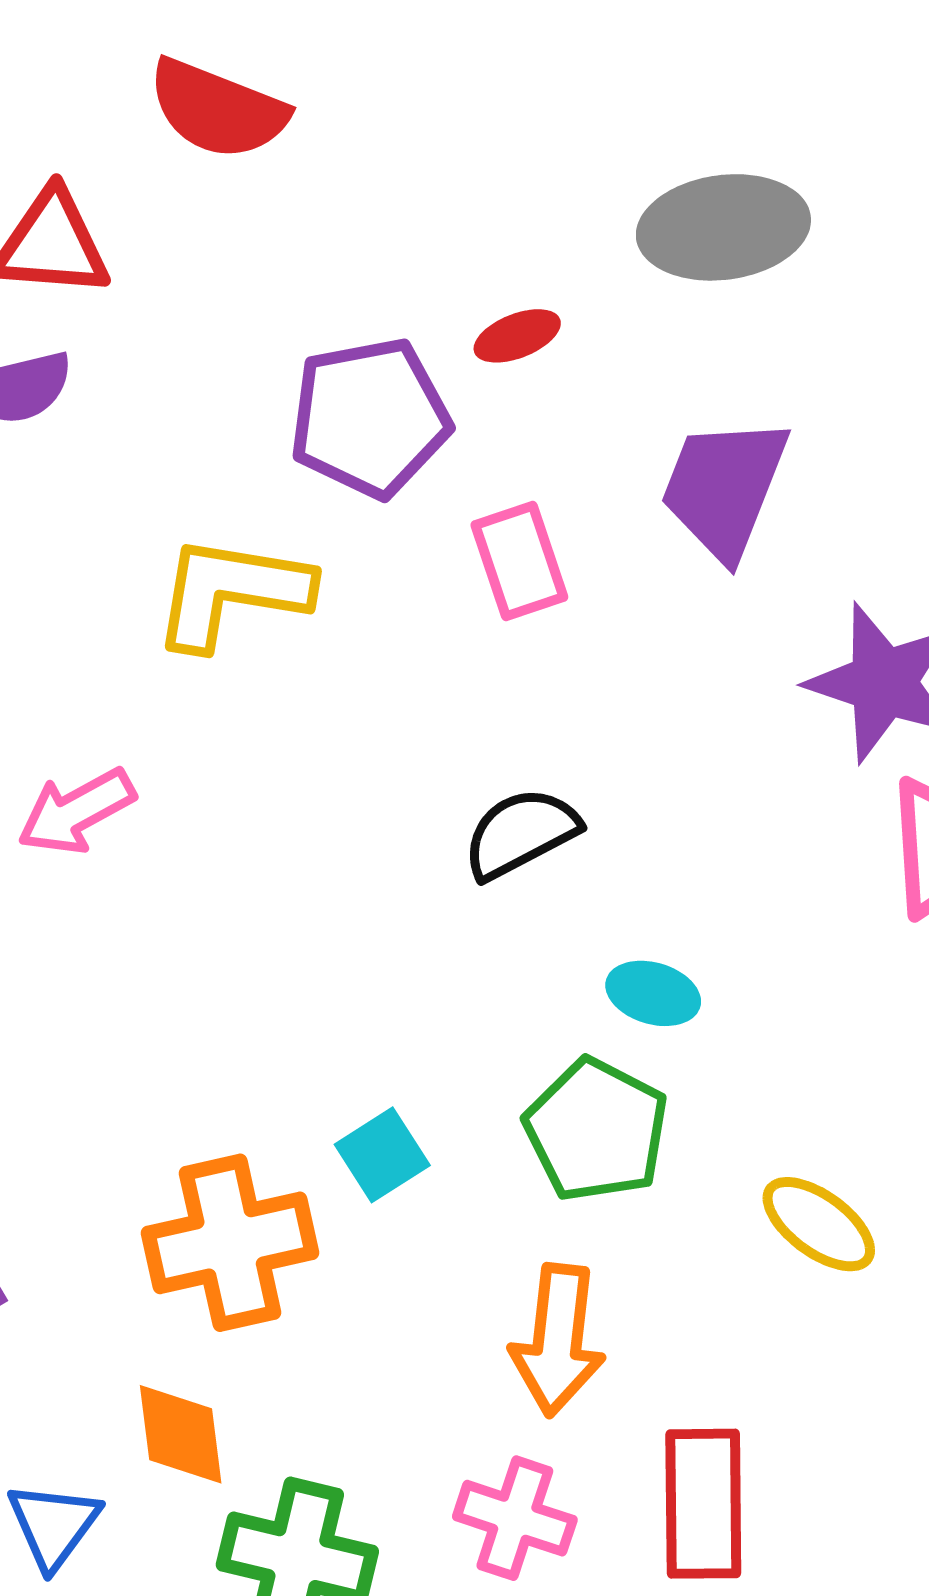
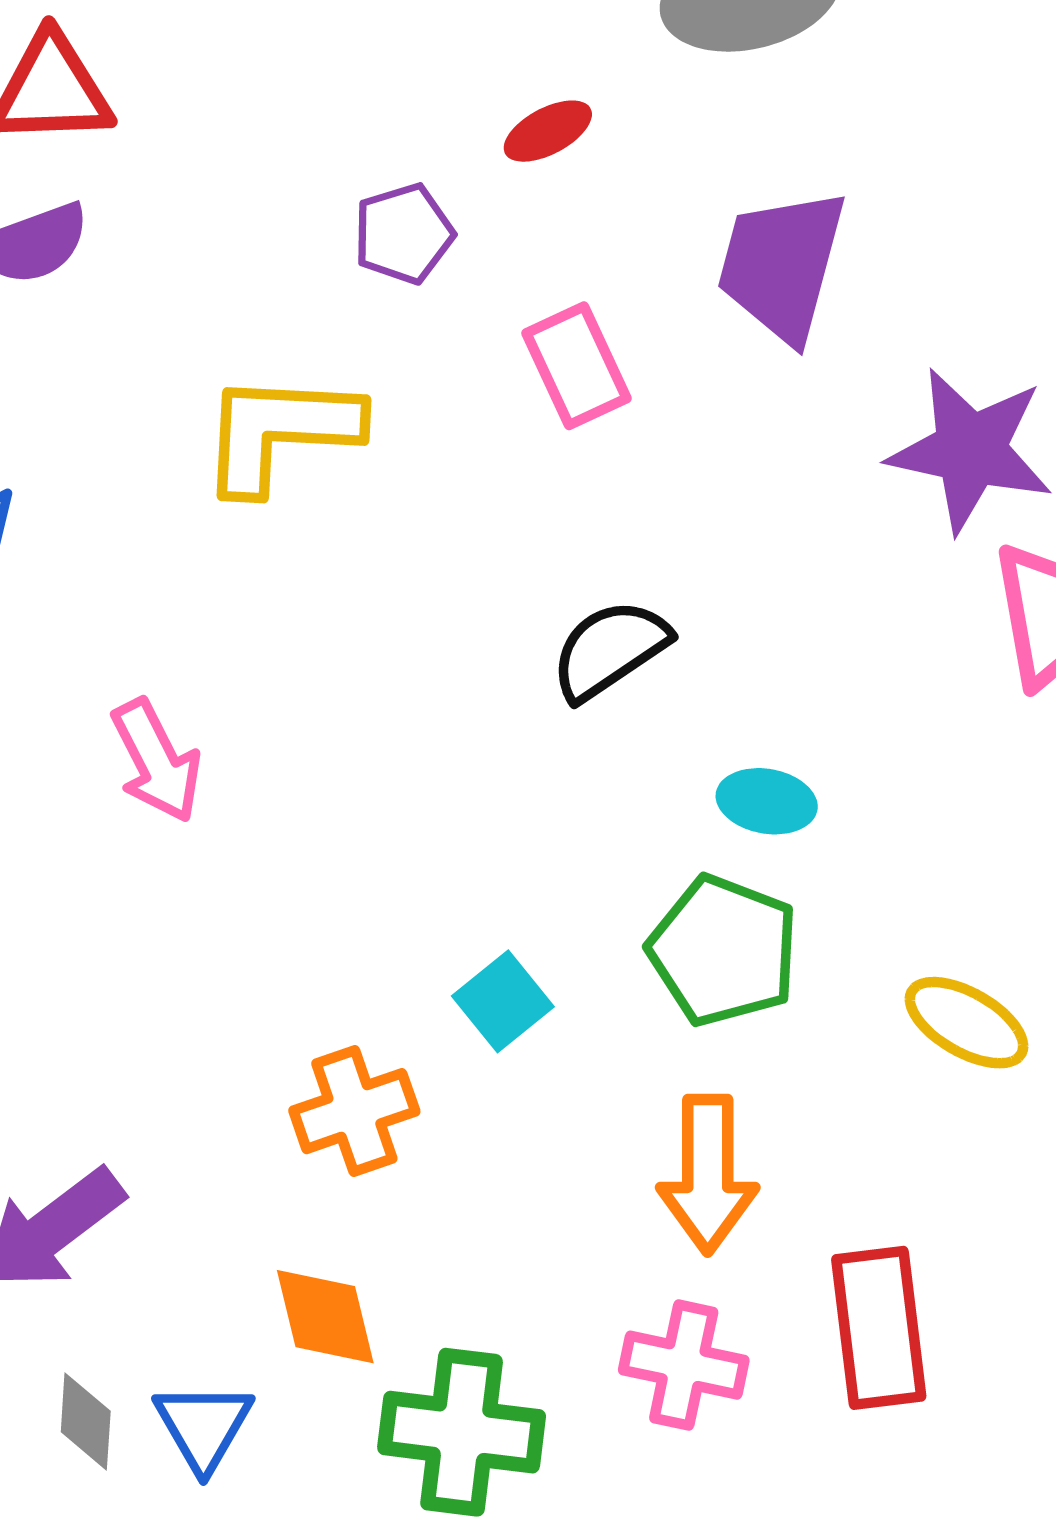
purple pentagon: (370, 418) -> (404, 234), size x0.6
pink arrow: (76, 811) -> (156, 761), moved, turned -82
orange cross: (230, 1243) -> (354, 1111), size x0.7

